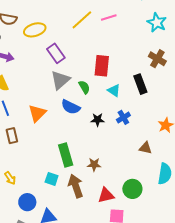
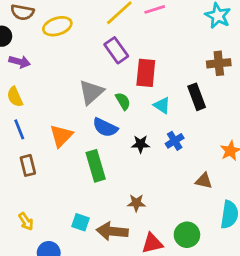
purple rectangle: (56, 53) -> (116, 50), moved
brown cross: (157, 59) -> (219, 63), turned -36
green rectangle: (66, 155) -> (96, 166), moved
brown arrow: (76, 186) -> (112, 231), turned -65

